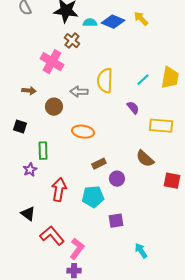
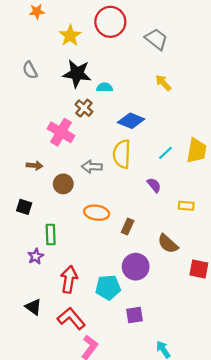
blue diamond: (113, 22) -> (131, 121), moved
yellow rectangle: (161, 126) -> (186, 206), size x0.6
brown rectangle: (99, 164) -> (128, 226), moved, turned -40
purple circle: (117, 179) -> (136, 267), size x1.5
red L-shape: (52, 236) -> (71, 318), moved

